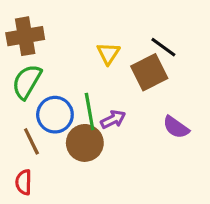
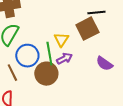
black line: (163, 47) -> (96, 13), turned -42
yellow triangle: (108, 53) -> (61, 40), moved

